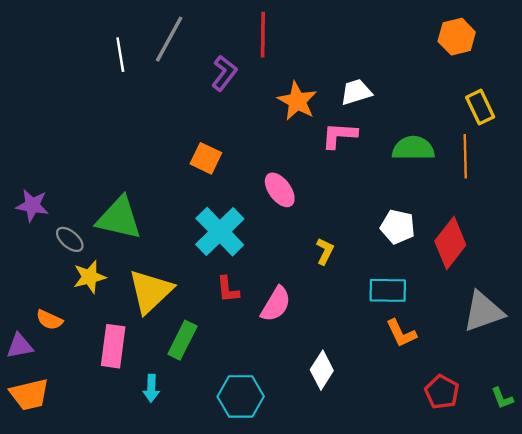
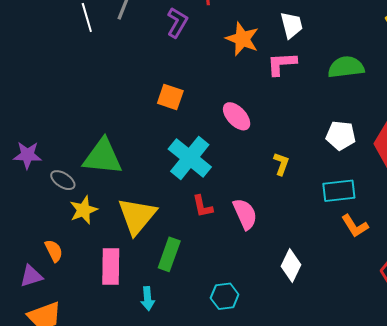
white trapezoid: (356, 92) -> (292, 25), turned 100
pink semicircle: (276, 304) -> (245, 214), turned -48
orange semicircle: (49, 320) -> (54, 251), turned -135
cyan hexagon: (241, 396) -> (225, 296), size x0.7

